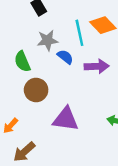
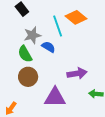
green semicircle: (22, 61) -> (25, 54), moved
purple arrow: (97, 66) -> (77, 73), moved

